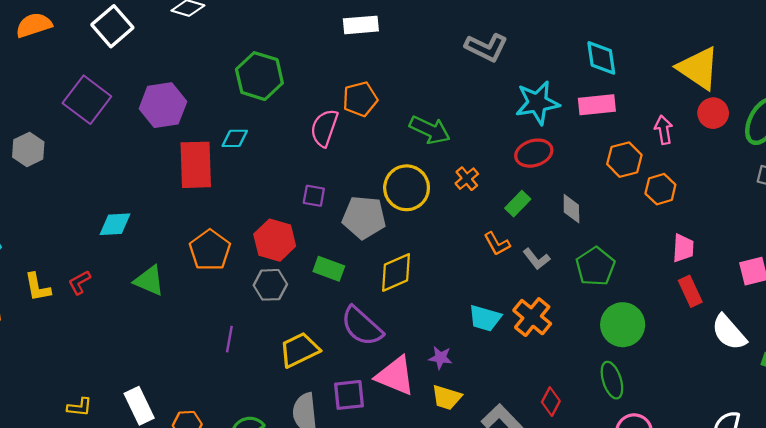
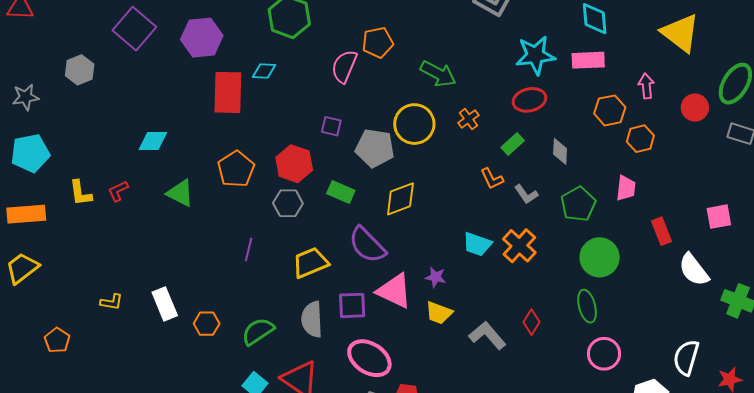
red circle: (713, 113) -> (695, 108), moved
pink trapezoid: (683, 248) -> (626, 188), moved

